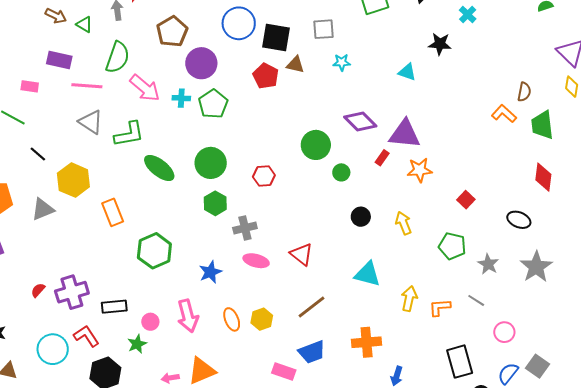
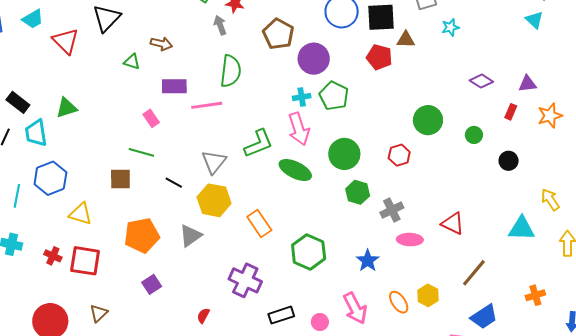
green triangle: (84, 24) -> (132, 62), moved
cyan triangle: (407, 72) -> (534, 20), moved, turned 36
pink rectangle: (30, 86) -> (151, 118), turned 60
pink arrow: (145, 88) -> (299, 129), moved, turned 44
purple diamond: (360, 121) -> (481, 81), size x0.7
gray triangle: (91, 122) -> (214, 162), moved, turned 48
purple triangle: (405, 134) -> (527, 84), size x0.6
green circle: (316, 145) -> (428, 120), moved
black circle: (361, 217) -> (509, 161), moved
yellow arrow: (403, 223) -> (550, 200), moved
purple cross: (72, 292) -> (245, 280), moved, turned -36
orange cross: (367, 342) -> (535, 295), size x0.7

